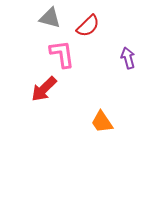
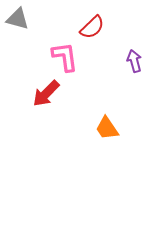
gray triangle: (50, 18) -> (18, 19), moved

